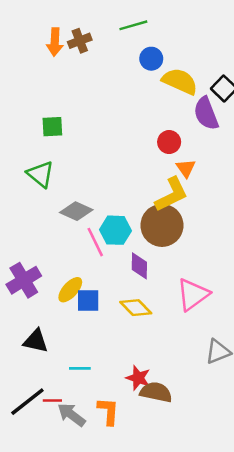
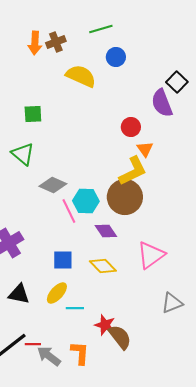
yellow semicircle: (180, 81) -> (81, 76), moved
purple diamond: (139, 266) -> (106, 231), turned -35
yellow ellipse: (70, 290) -> (57, 293), moved
cyan line: (80, 368) -> (75, 308), moved
brown semicircle: (156, 392) -> (120, 337), turned 40

